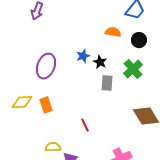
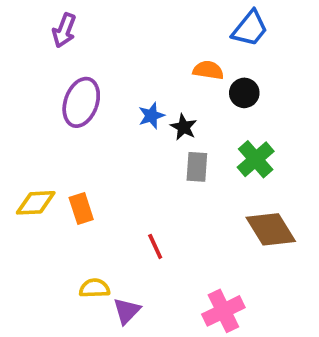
black circle: (139, 40) -> (244, 93), moved
purple ellipse: (46, 66) -> (81, 102), moved
green cross: (133, 69) -> (256, 159), moved

